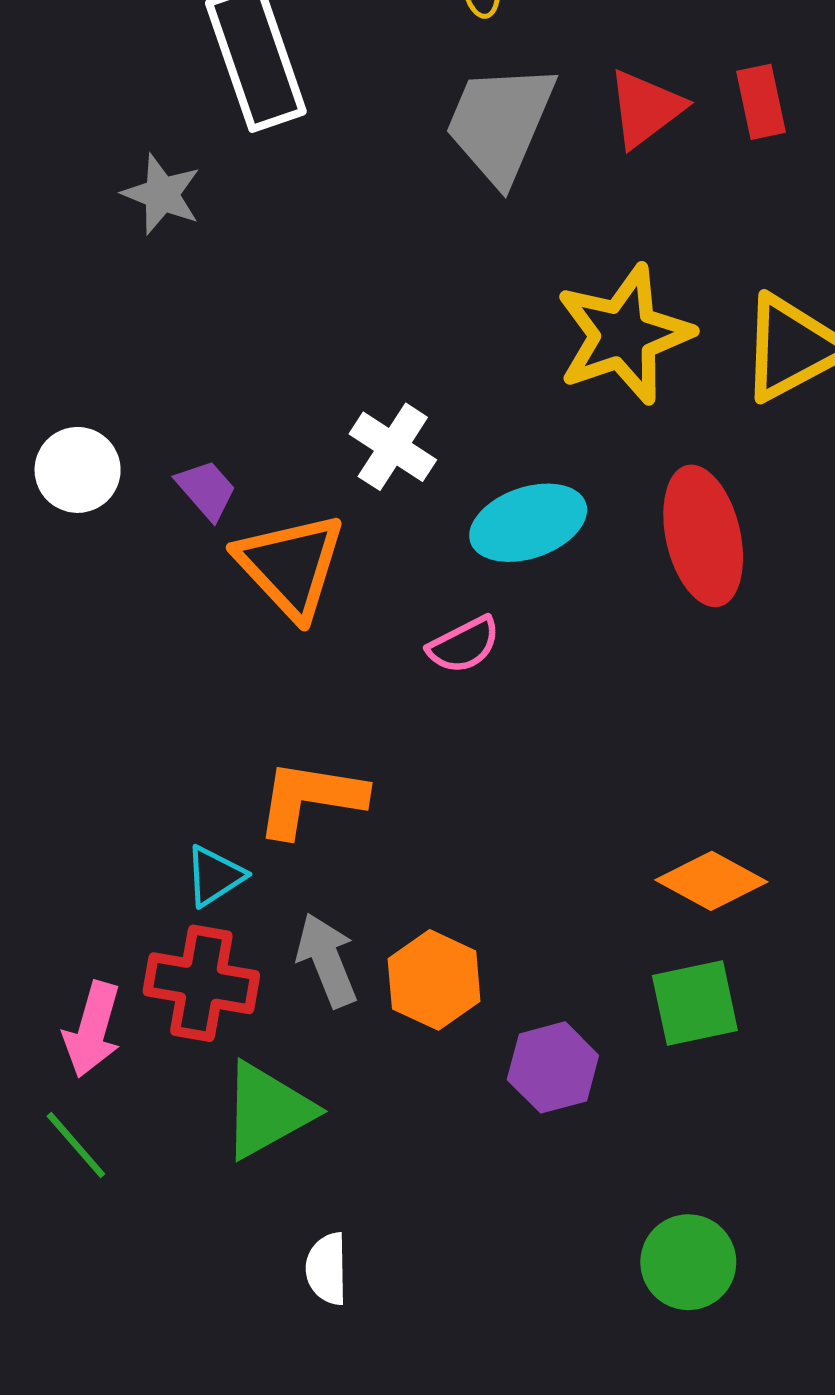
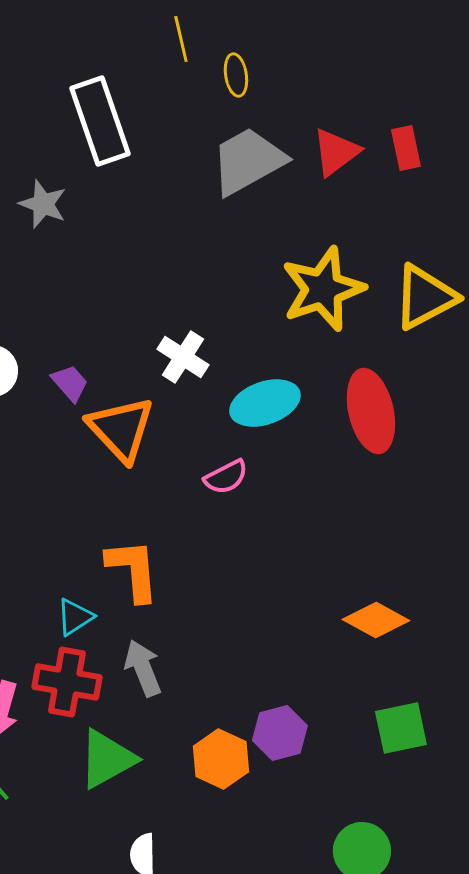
gray trapezoid: (500, 123) -> (248, 161), turned 38
orange L-shape: (310, 798) -> (133, 570), turned 76
orange hexagon: (434, 980) -> (221, 759), moved
green square: (695, 1003) -> (401, 728), moved

